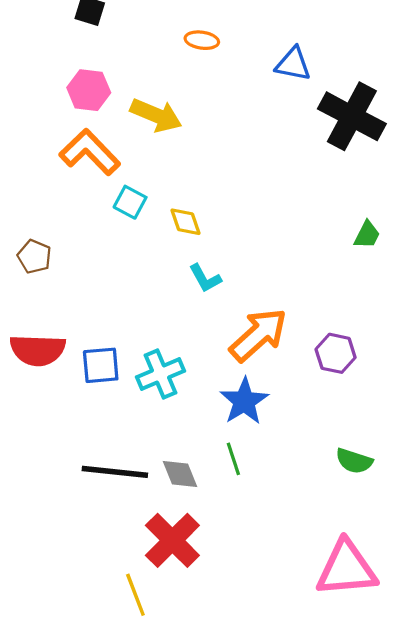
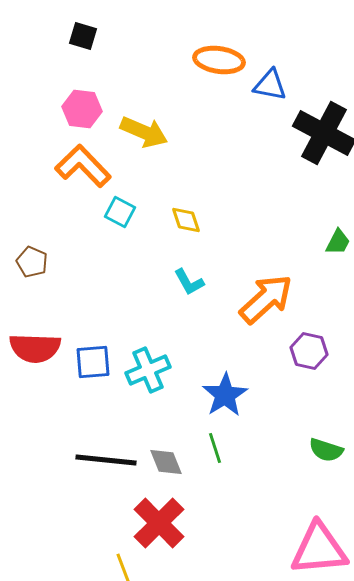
orange ellipse: (202, 40) -> (219, 60), moved, size x1.6
yellow diamond: (186, 222) -> (186, 220), moved
orange arrow: (258, 335) -> (266, 299), moved

